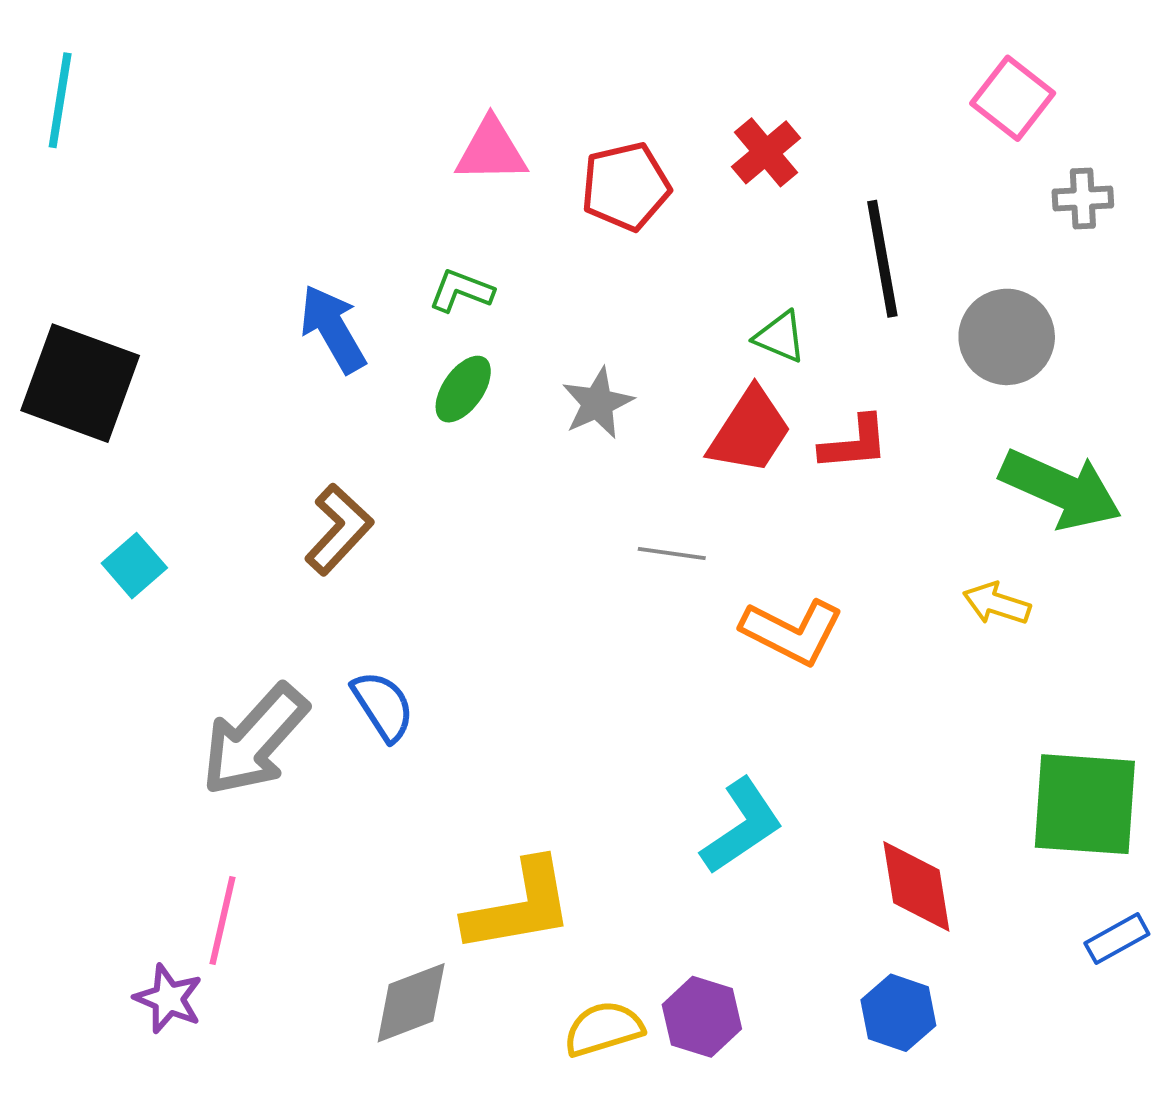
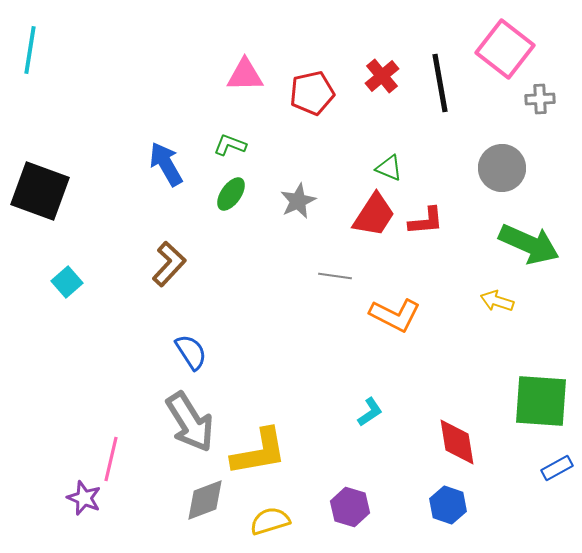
pink square: (1013, 98) -> (505, 49), size x1.4
black line: (882, 259) -> (440, 83), moved
gray arrow: (255, 740) -> (190, 422), moved, turned -74
cyan L-shape: (742, 826) -> (370, 412), size x0.6
yellow semicircle: (604, 1029) -> (270, 521), moved

